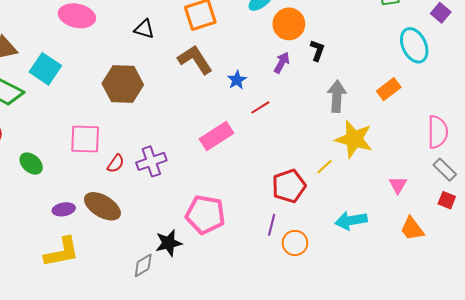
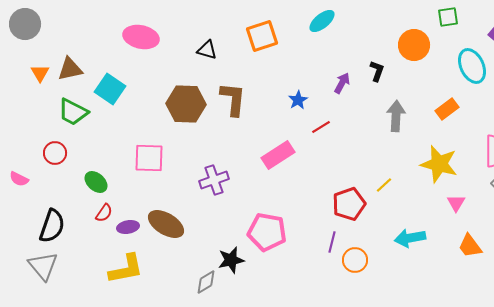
orange circle: (289, 24) -> (414, 45), moved
brown L-shape: (195, 60) -> (233, 99), moved, turned 39
yellow star: (354, 139) -> (439, 164), moved
red semicircle: (116, 164) -> (104, 213), moved

